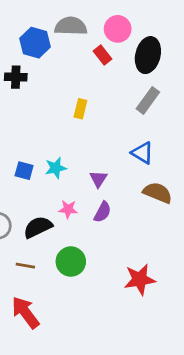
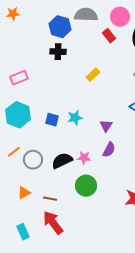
black cross: (16, 77) -> (58, 52), moved
yellow rectangle: (80, 109) -> (93, 75), turned 32
pink star: (68, 209) -> (84, 158), moved
brown line: (25, 266) -> (50, 199), moved

